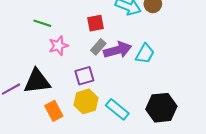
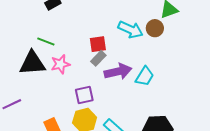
gray rectangle: (98, 47) -> (98, 58), moved
black triangle: (37, 81) -> (32, 63), moved

